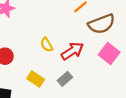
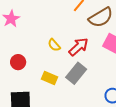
gray rectangle: (65, 79) -> (76, 73), size x1.5

